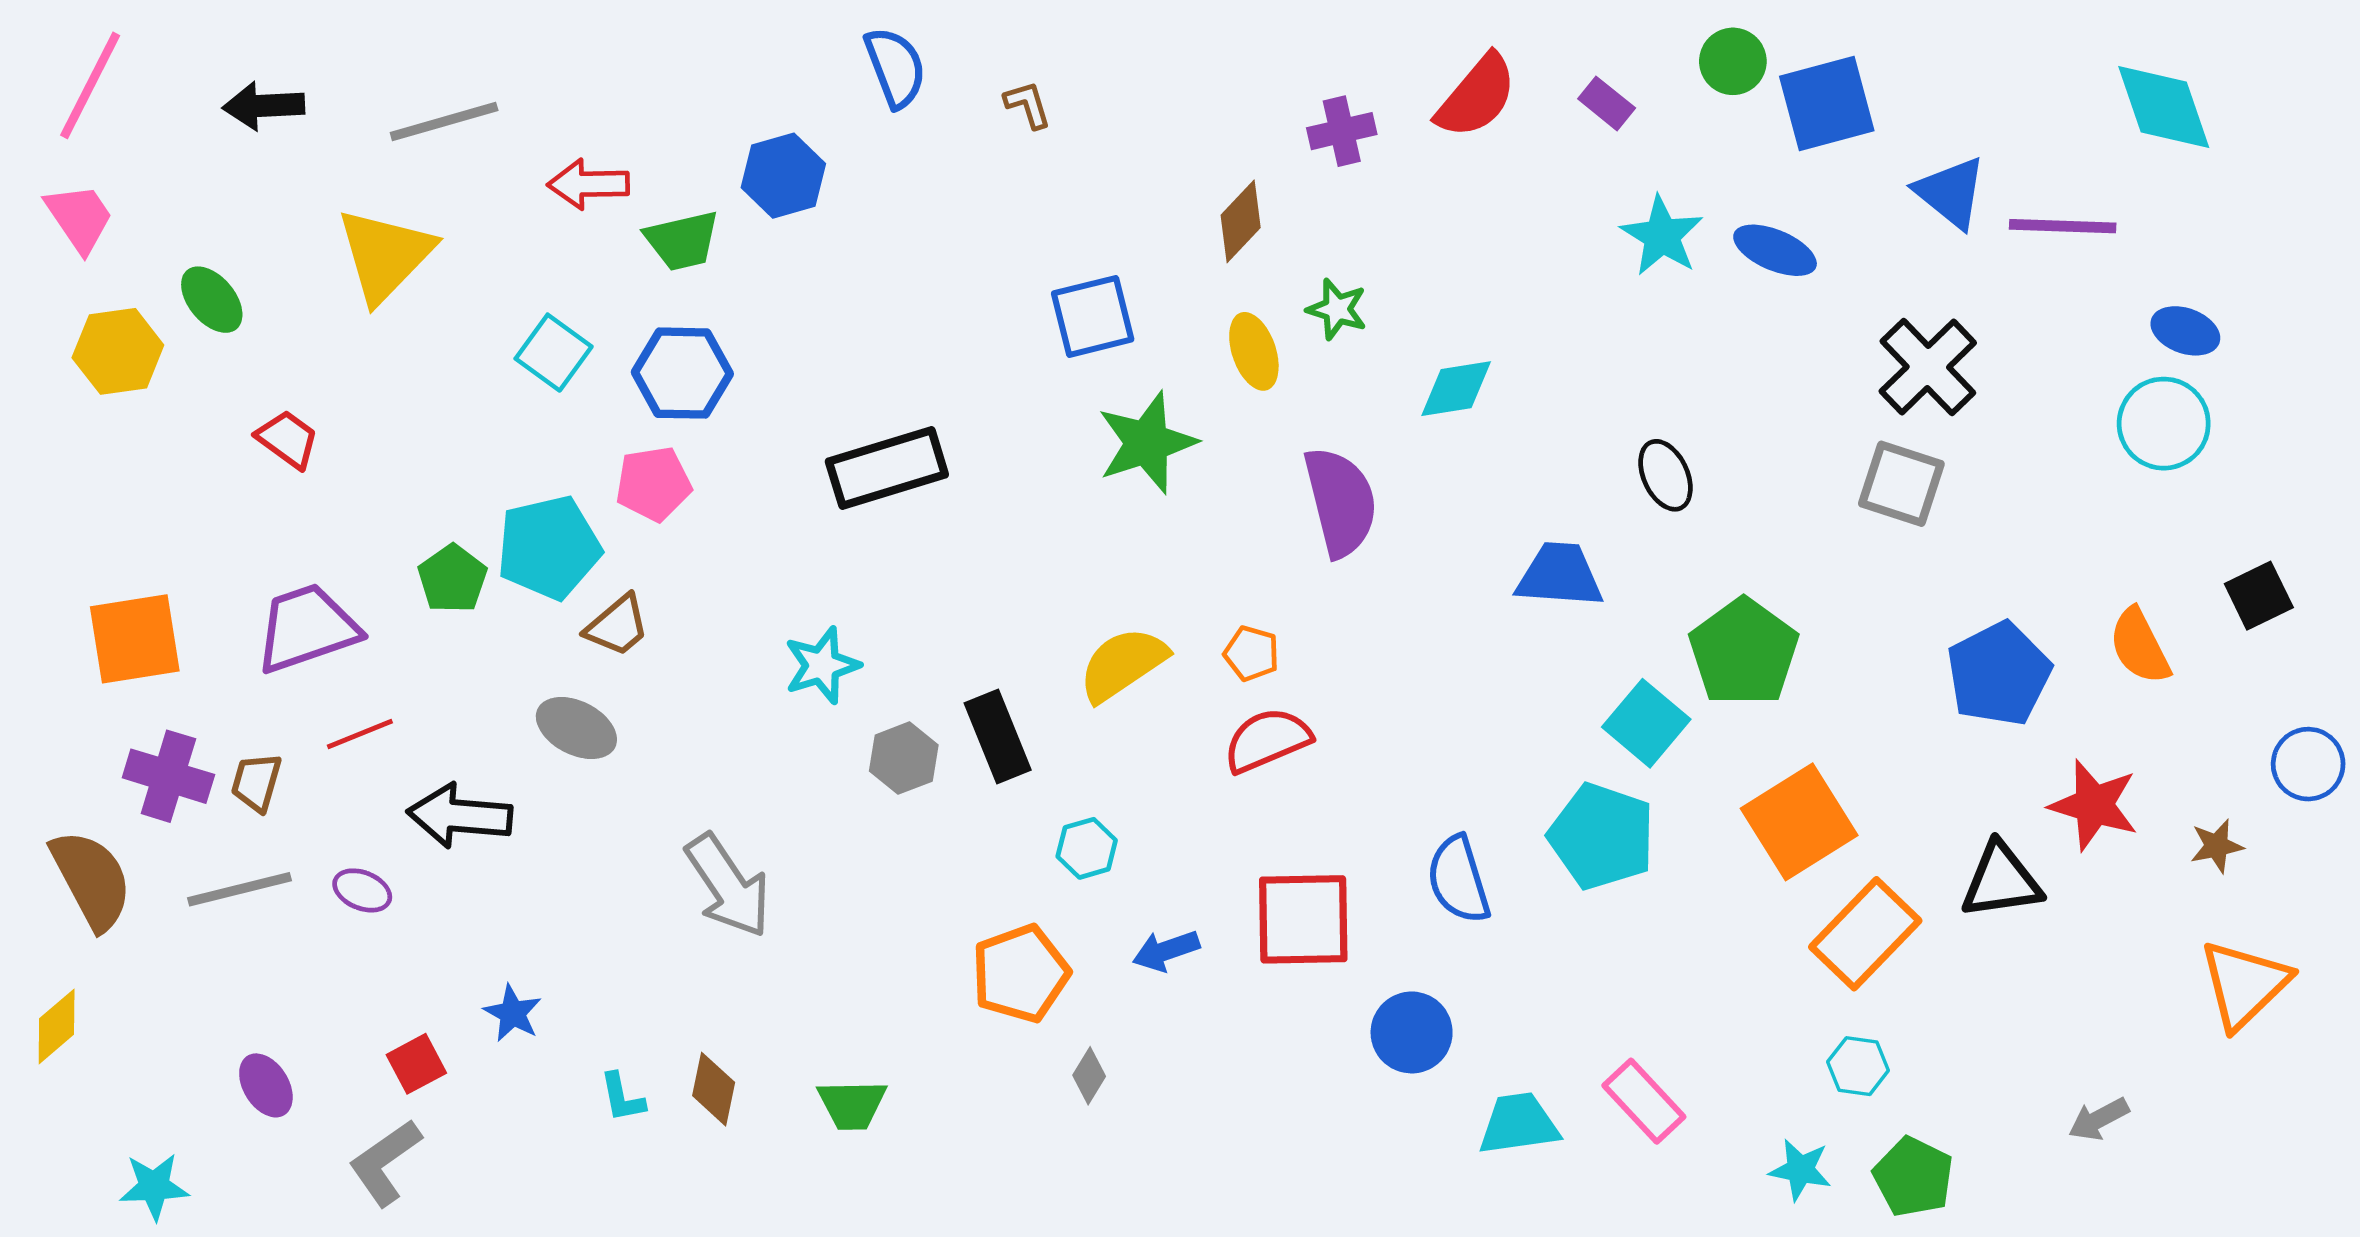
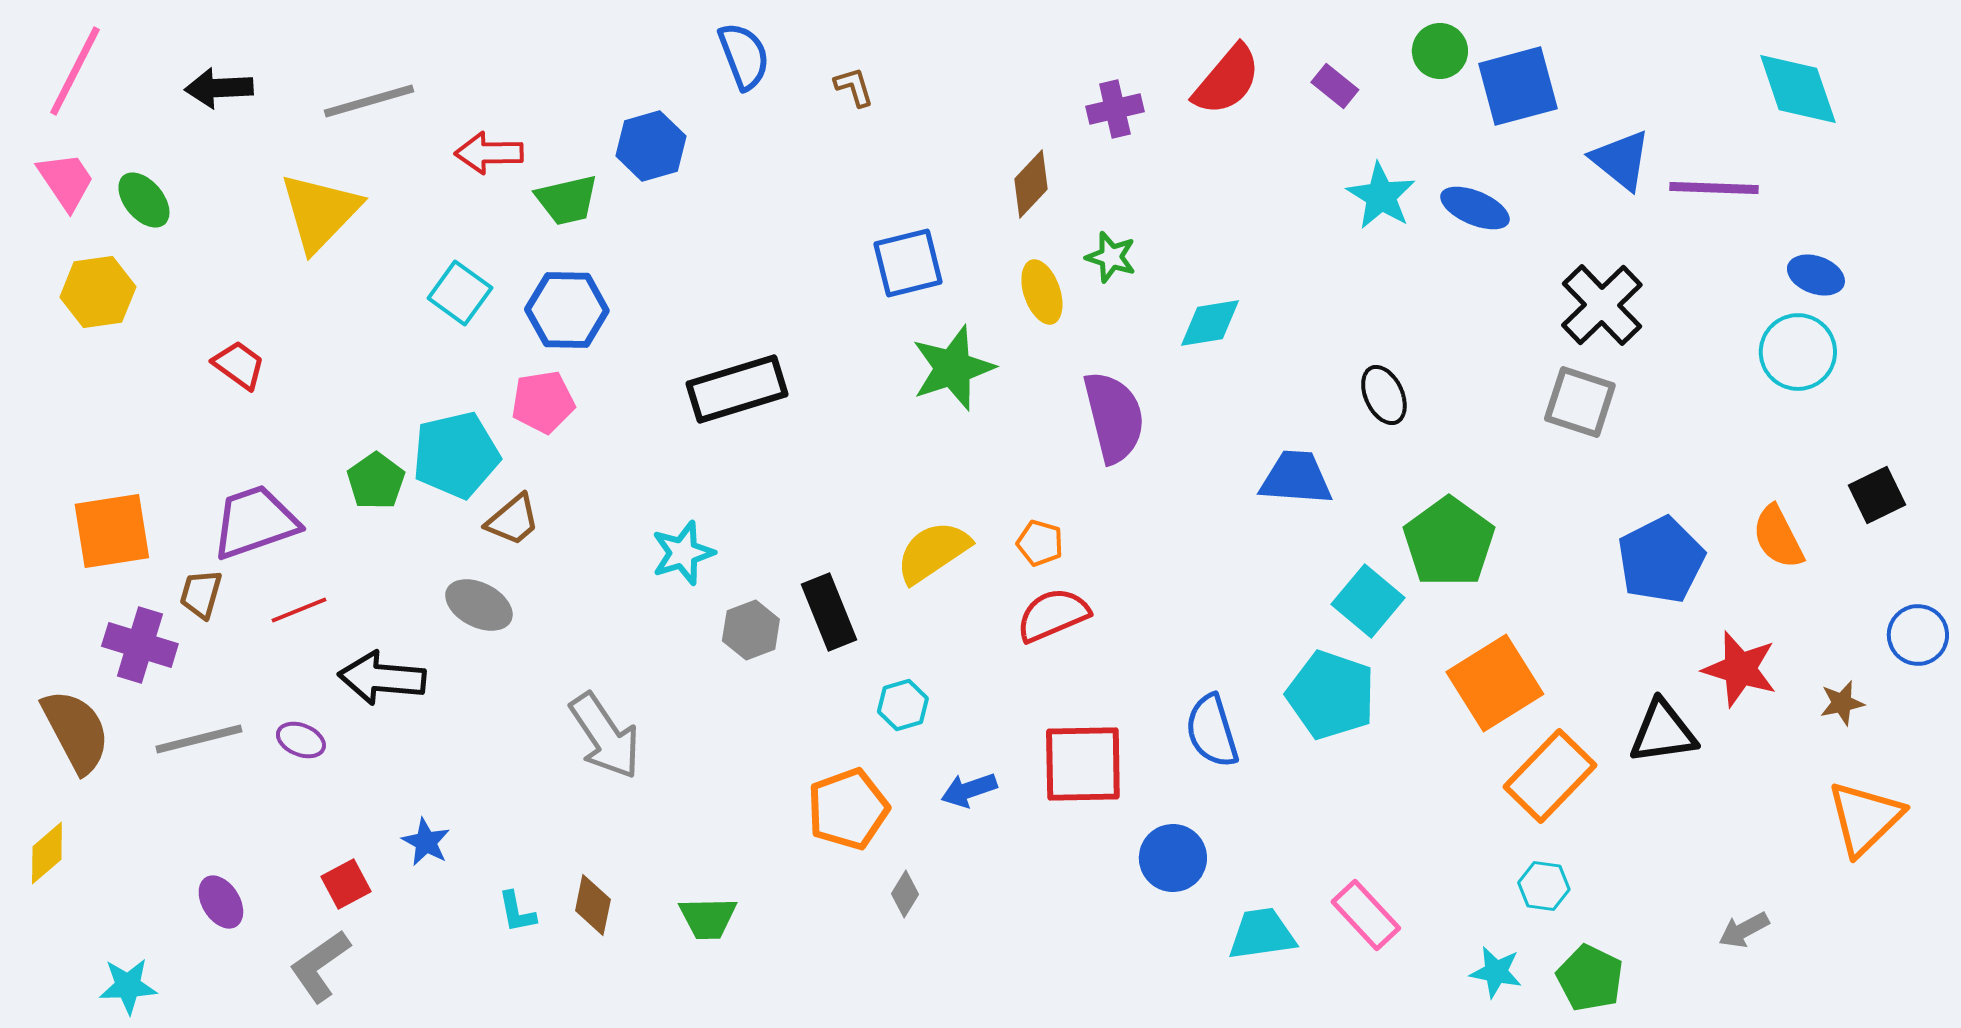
green ellipse: (212, 300) -> (144, 200), moved
brown trapezoid: (256, 782) -> (201, 594), moved

